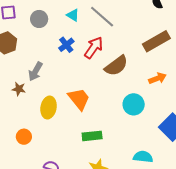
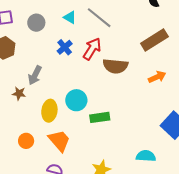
brown semicircle: (116, 66) -> (115, 66), turned 45
orange trapezoid: (79, 99) -> (59, 141), moved
cyan circle: (134, 104) -> (76, 100), moved
green rectangle: (92, 136) -> (100, 117), moved

